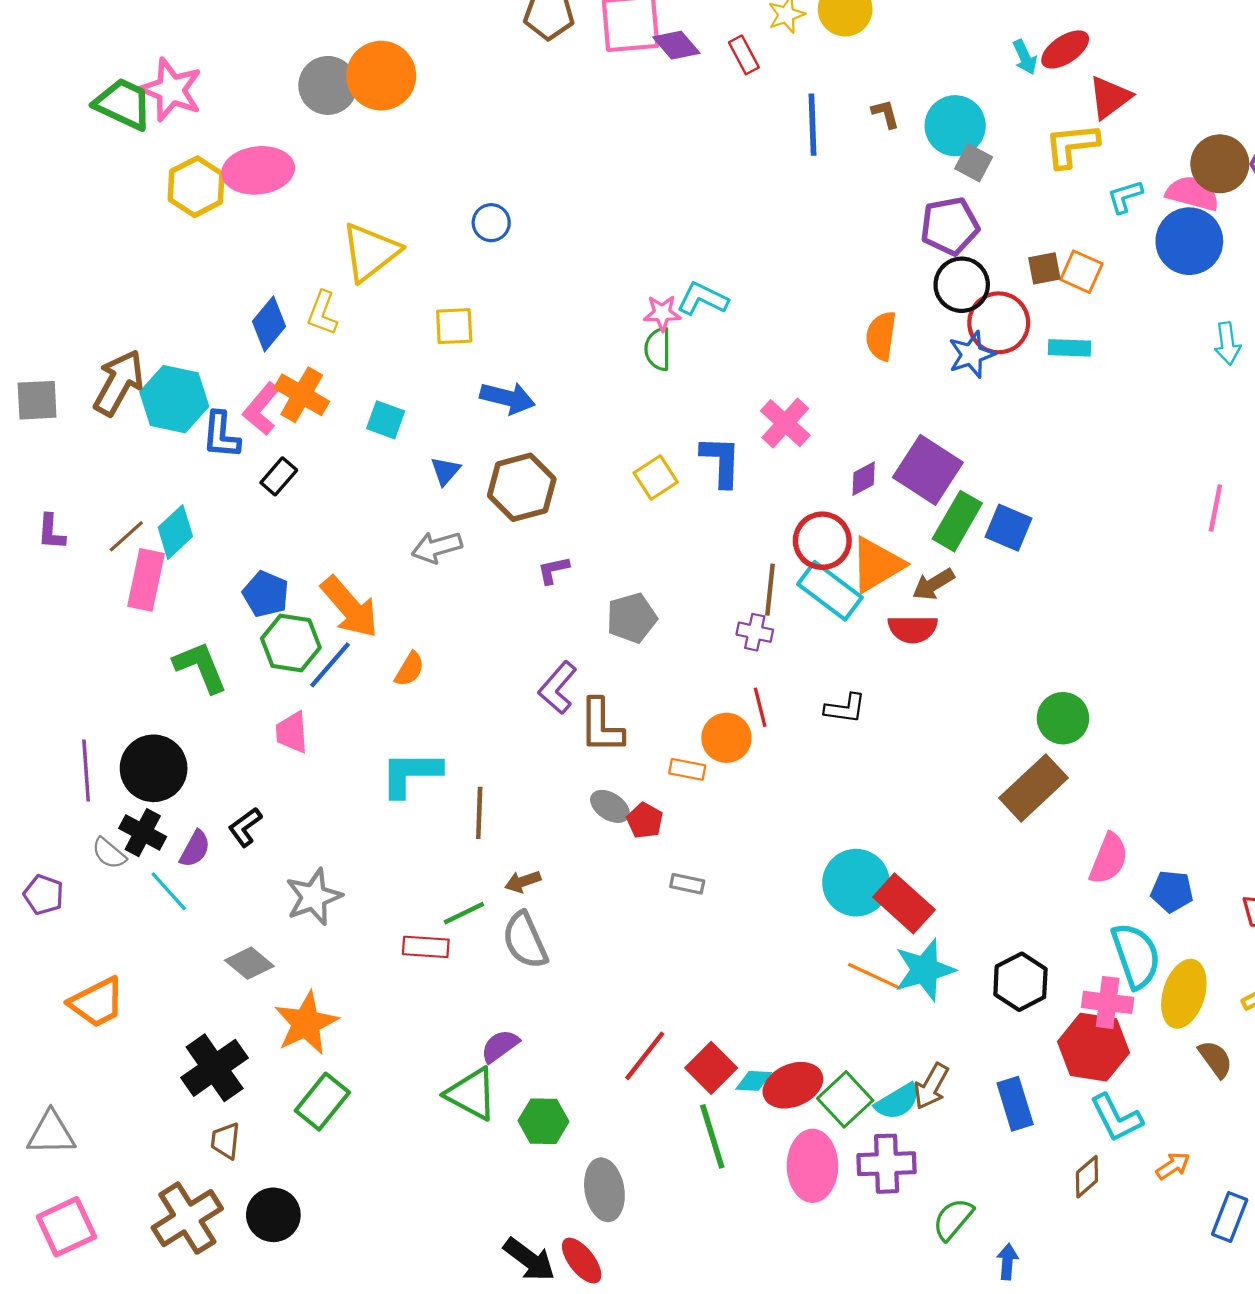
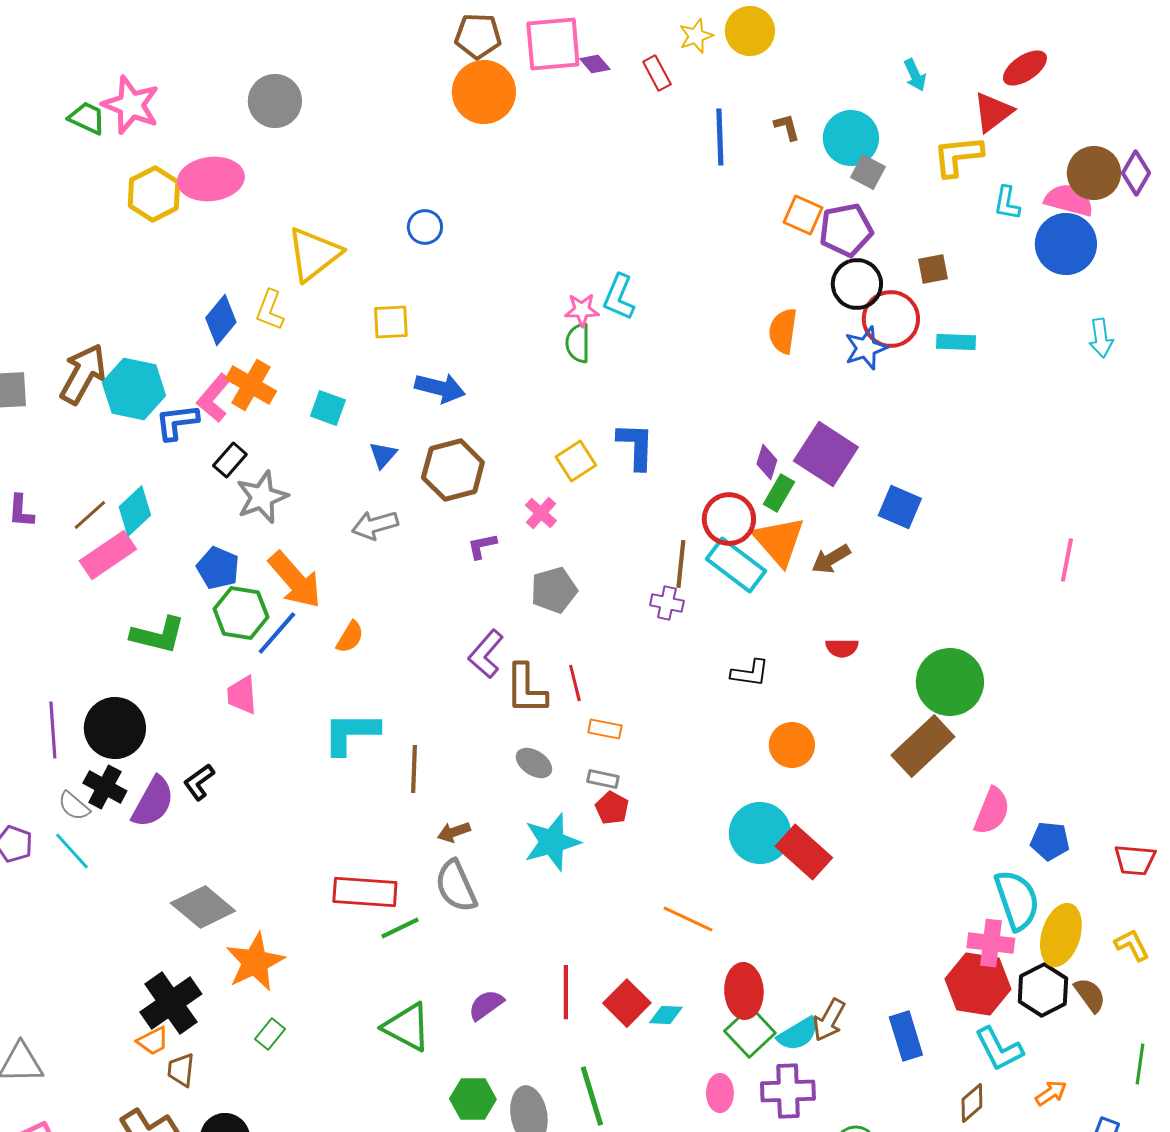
purple diamond: (676, 45) -> (595, 64), size x0.7
red ellipse: (1065, 49) -> (1025, 68), moved
orange circle: (381, 76) -> (484, 92), moved
green trapezoid: (123, 104) -> (87, 118), size x0.7
cyan L-shape: (1125, 197) -> (1007, 203), turned -63
orange square: (1081, 272) -> (803, 215), moved
cyan L-shape: (702, 299) -> (619, 297), turned -93
pink cross: (785, 423) -> (541, 513), moved, size x0.7
blue L-shape: (221, 435) -> (177, 422), turned 78
purple diamond: (864, 479) -> (767, 462), turned -44
pink line: (1215, 508) -> (1067, 560), moved
green rectangle: (957, 521) -> (779, 493), moved, size x0.7
orange triangle: (877, 565) -> (779, 541), turned -40
pink rectangle: (146, 580) -> (108, 555), turned 44
red semicircle: (913, 629) -> (842, 648), moved, size x0.7
green L-shape: (200, 667) -> (158, 635), turned 126
red line: (760, 707) -> (575, 683), moved
green circle: (1063, 718) -> (950, 682), size x1.4
orange circle: (726, 738) -> (792, 745), moved
red pentagon: (645, 821) -> (612, 808), moved
purple semicircle: (195, 849) -> (153, 802), size x1.5
gray rectangle: (687, 884) -> (603, 779), moved
cyan line: (169, 891) -> (72, 851), moved
gray star: (314, 897) -> (262, 497), moved
green line: (464, 913) -> (400, 928), moved
red rectangle: (426, 947) -> (365, 892), size x1.5
gray diamond: (249, 963) -> (203, 907), size x1.4
cyan star: (925, 970) -> (552, 842), moved
orange line: (875, 976) -> (688, 919), moved
black hexagon: (1020, 982) -> (1043, 990), moved
orange trapezoid: (97, 1002) -> (153, 1041), moved, size x0.6
purple semicircle: (500, 1046) -> (486, 1005), moved
red line: (645, 1056) -> (566, 992), turned -38
red ellipse: (793, 1085) -> (744, 991), moved, turned -70
green rectangle: (322, 1102) -> (270, 1034), size x0.6
green hexagon: (543, 1121) -> (473, 1099), moved
green line: (712, 1136) -> (592, 1096), moved
pink ellipse: (812, 1166) -> (720, 1093), size x0.6

